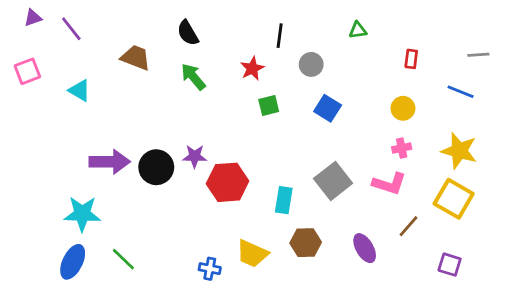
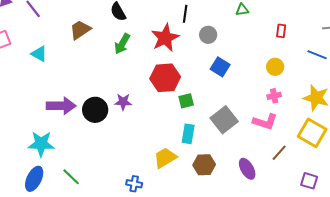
brown trapezoid: (136, 58) -> (80, 30), turned -55
red star: (252, 69) -> (165, 38), size x1.6
green arrow: (193, 77) -> (122, 44), turned -110
green square: (269, 106) -> (186, 101), moved
red hexagon: (228, 182) -> (165, 78), moved
yellow trapezoid: (252, 254) -> (165, 158), moved, turned 125

